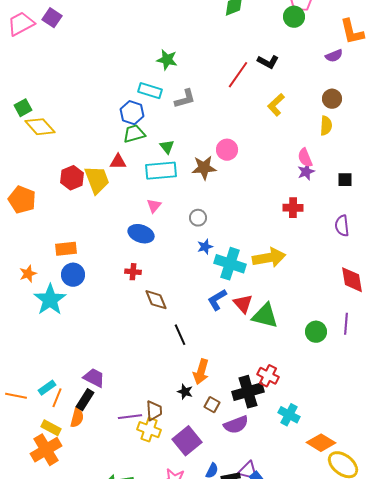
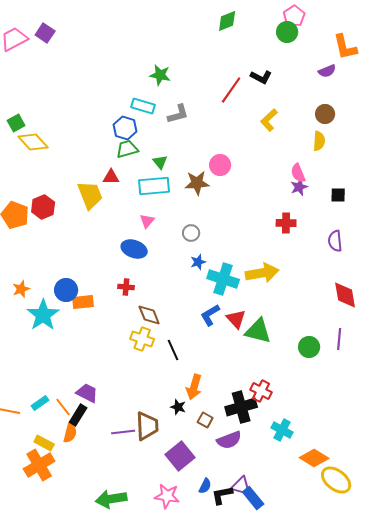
red hexagon: (72, 178) -> (43, 207), moved
orange rectangle: (66, 249) -> (83, 302), moved
orange line: (57, 398) -> (63, 407), moved, turned -60
brown trapezoid: (154, 411) -> (147, 426), size x1.4
yellow cross: (149, 430) -> (142, 339), moved

